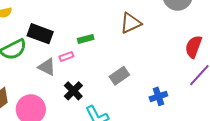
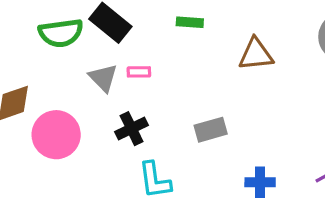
green rectangle: (86, 39) -> (190, 22), moved

